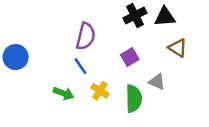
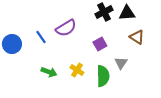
purple semicircle: (86, 36) -> (66, 28), turned 45
blue line: (80, 66) -> (41, 37), moved
gray triangle: (157, 82) -> (121, 63), turned 40

